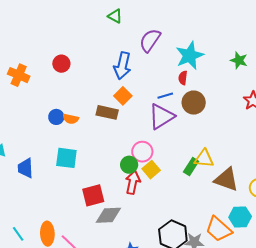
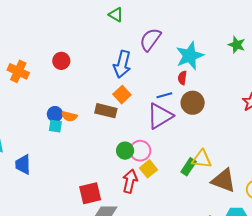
green star: (239, 60) -> (237, 45), moved
cyan square: (66, 158) -> (55, 126), moved, size x0.6
green circle: (129, 165) -> (125, 151), moved

